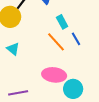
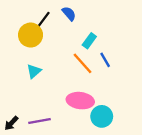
cyan rectangle: (62, 22) -> (89, 41), turned 64
cyan triangle: (13, 49) -> (34, 71), turned 40

